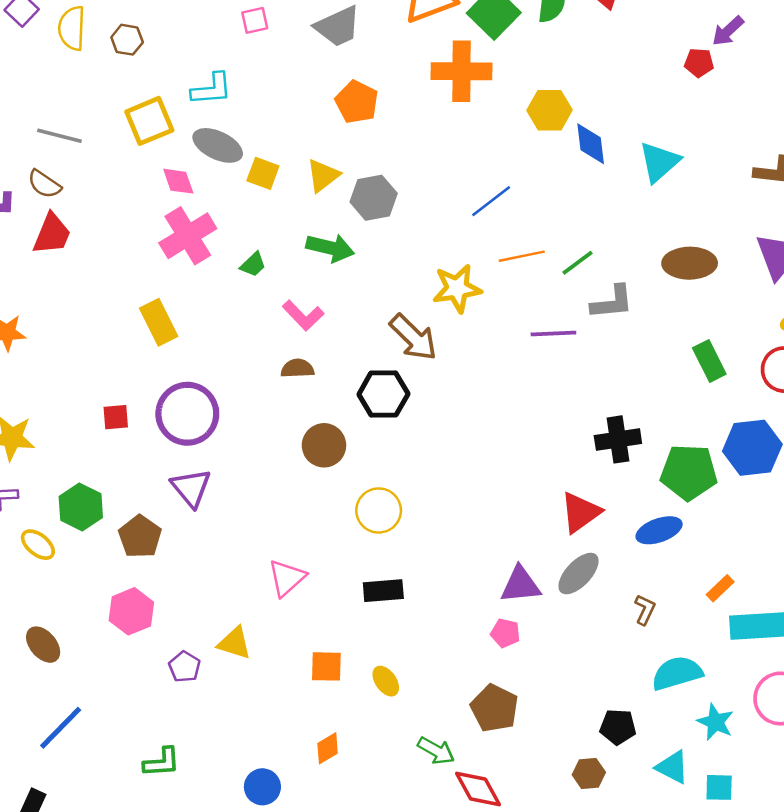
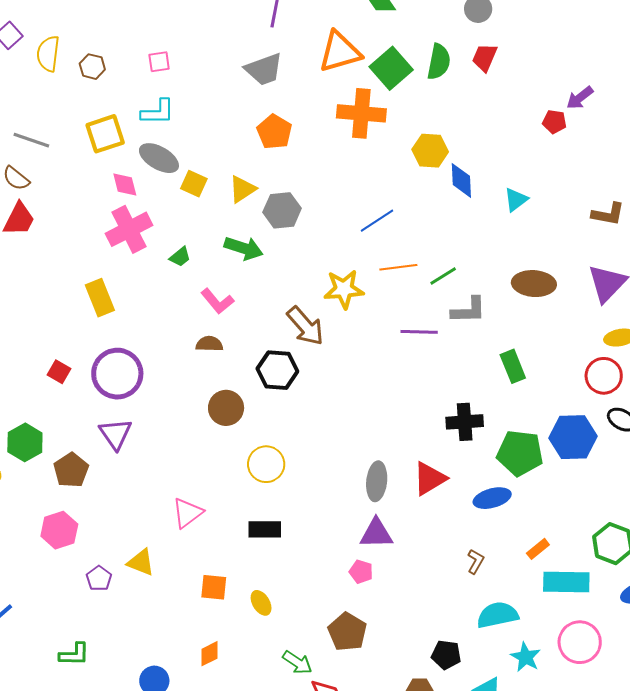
pink square: (255, 20) -> (159, 62), moved
cyan triangle: (659, 162) -> (516, 200), size x0.7
green rectangle: (709, 361) -> (513, 366), moved
red square: (116, 417) -> (59, 372), turned 30
gray ellipse: (579, 574) -> (377, 481), moved, turned -42

